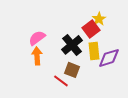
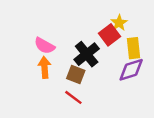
pink semicircle: (37, 38) -> (45, 46), turned -114
yellow rectangle: (94, 51) -> (134, 48), moved
brown square: (72, 70) -> (76, 75), moved

